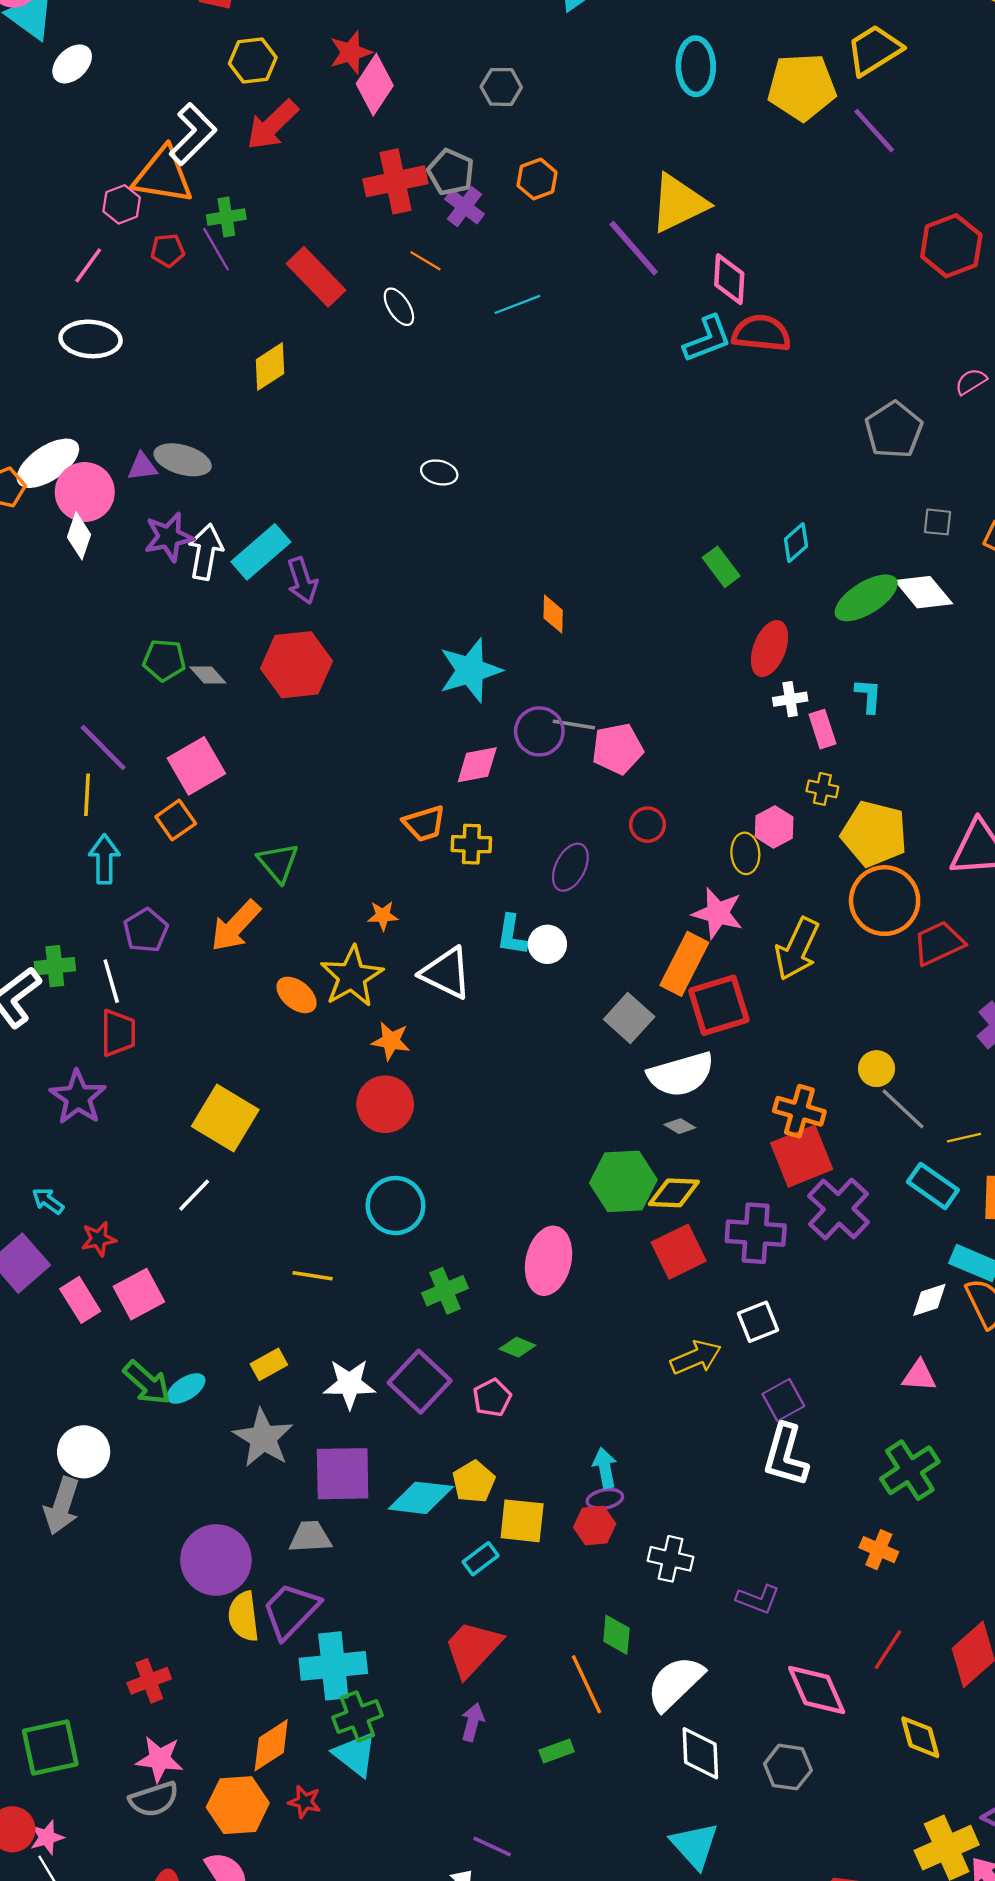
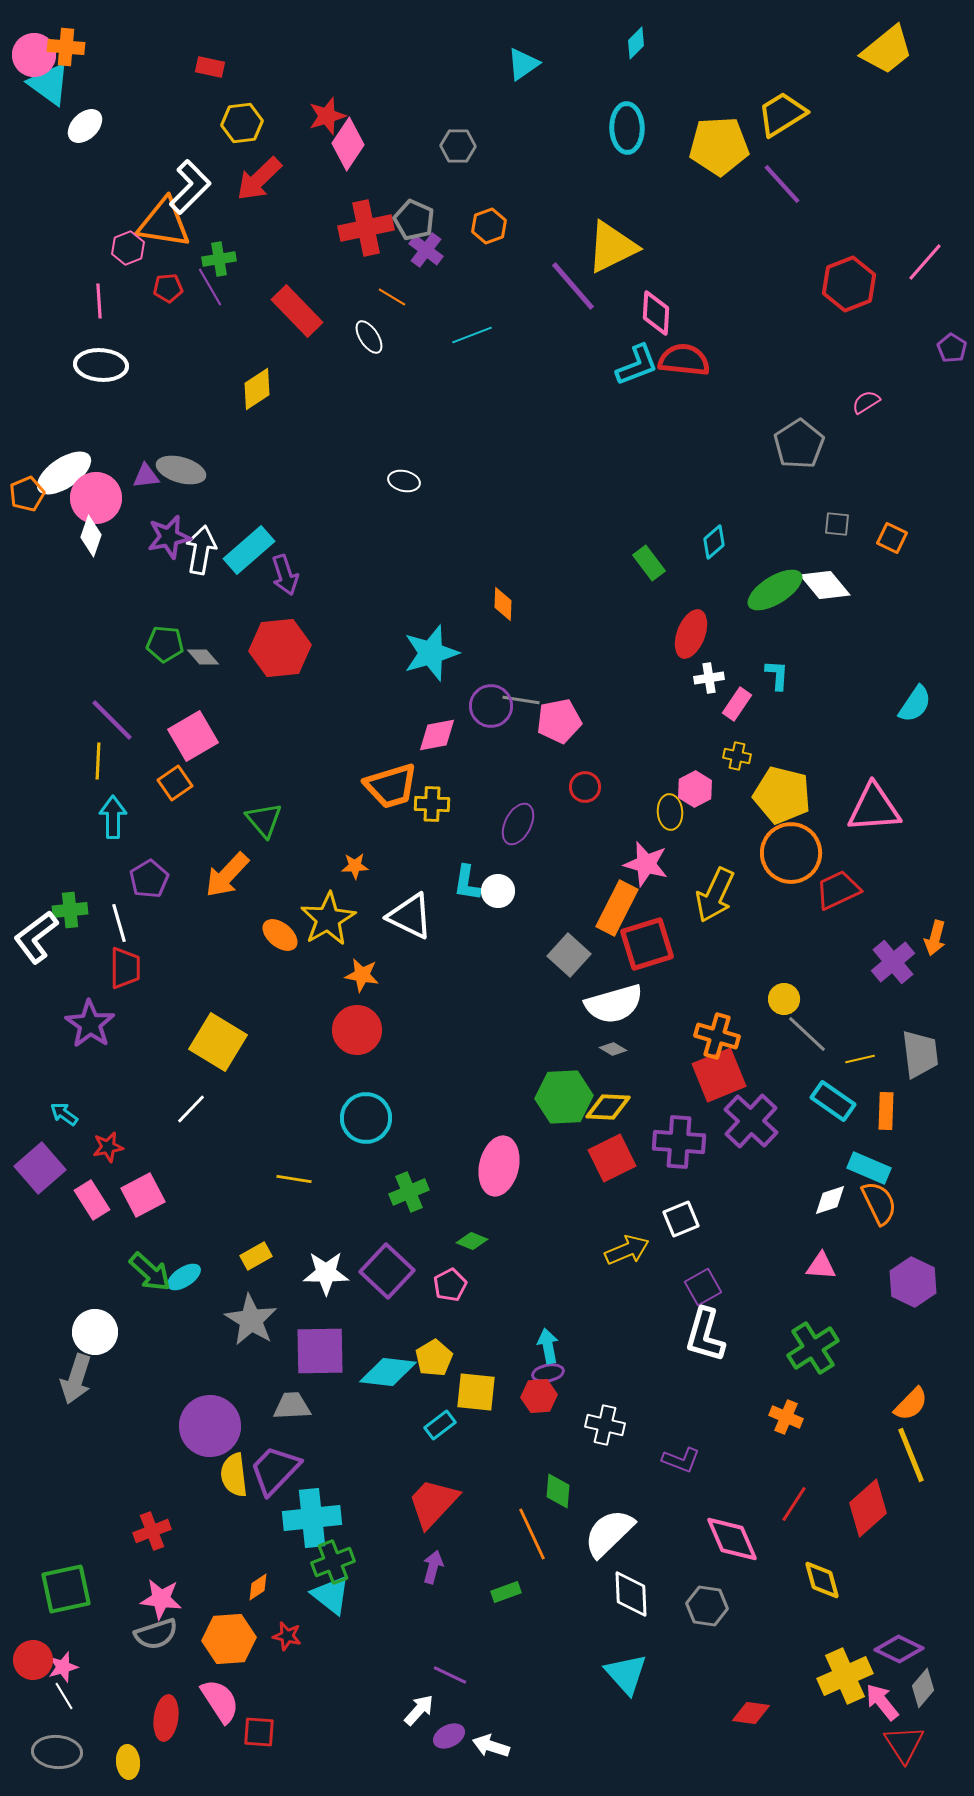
pink line: (88, 265) -> (99, 301), turned -40
pink rectangle: (822, 729) -> (737, 704), turned 52
orange trapezoid: (424, 823) -> (391, 786), size x1.4
orange diamond: (271, 1745) -> (258, 1587), size x0.6

